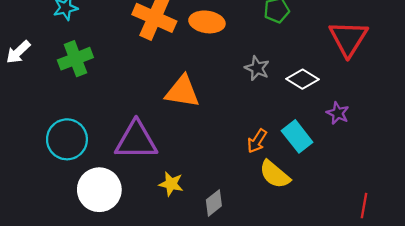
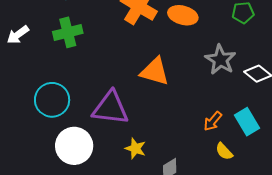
white arrow: (18, 52) -> (18, 35), moved
gray star: (257, 68) -> (220, 60), size x1.4
yellow semicircle: (275, 174) -> (224, 151), size x0.7

